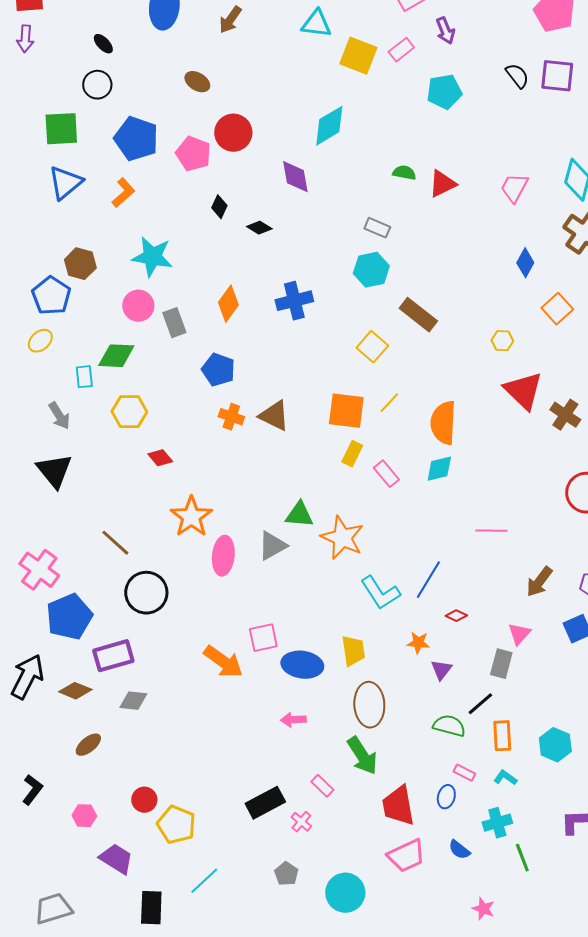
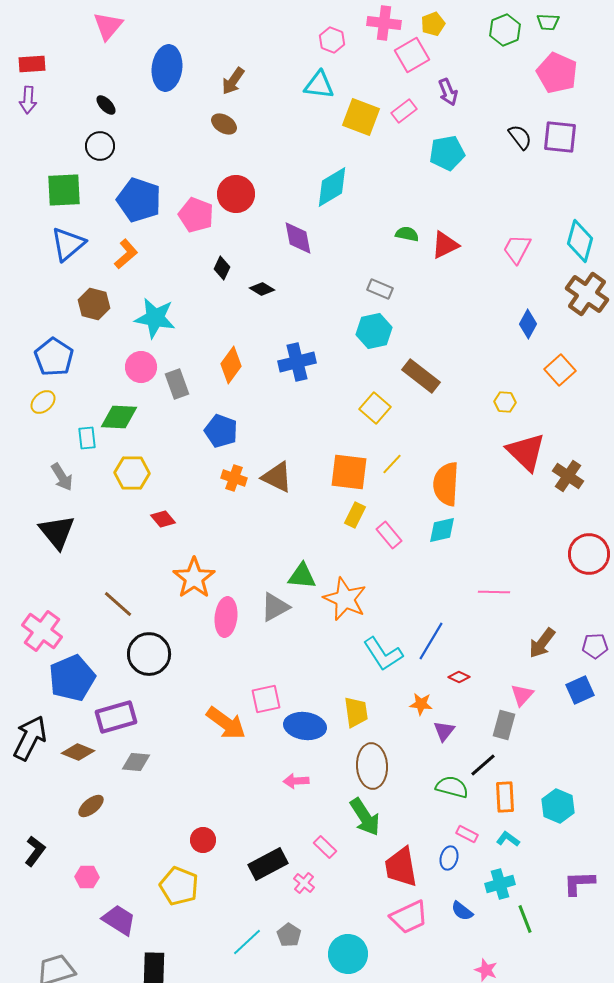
brown ellipse: (197, 82) -> (224, 124), moved
brown hexagon: (80, 264) -> (94, 304), moved
red circle: (144, 800) -> (203, 840), moved
cyan line: (204, 881) -> (247, 942), moved

